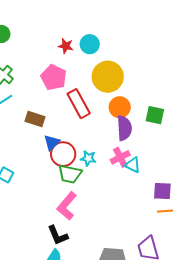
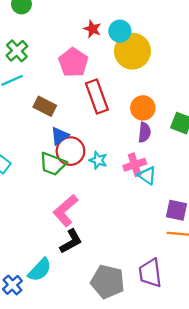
yellow circle: (108, 77) -> (132, 51), moved
purple semicircle: (124, 128) -> (144, 132), size x0.7
green trapezoid: (70, 174) -> (53, 164), moved
black L-shape: (58, 235) -> (71, 241), moved, turned -105

